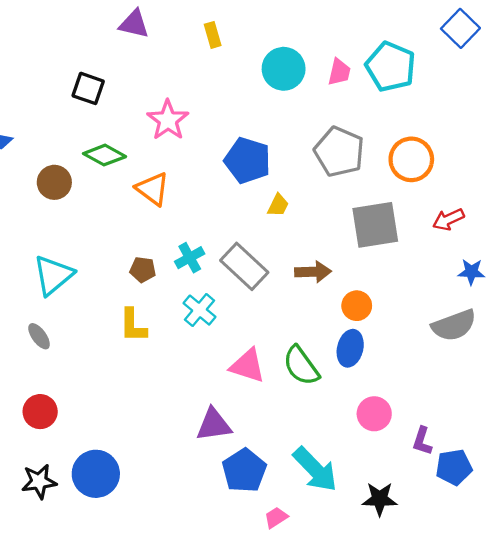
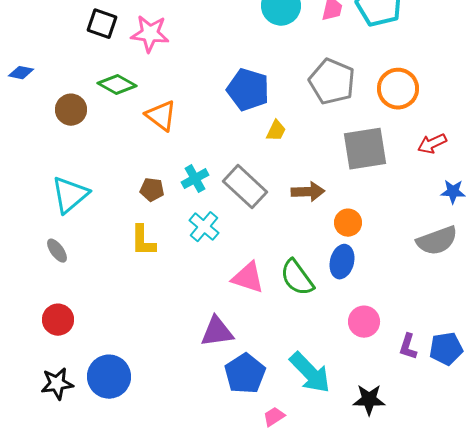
pink star: (168, 120) -> (150, 34), moved, turned -30
blue pentagon: (454, 467) -> (446, 349), moved

